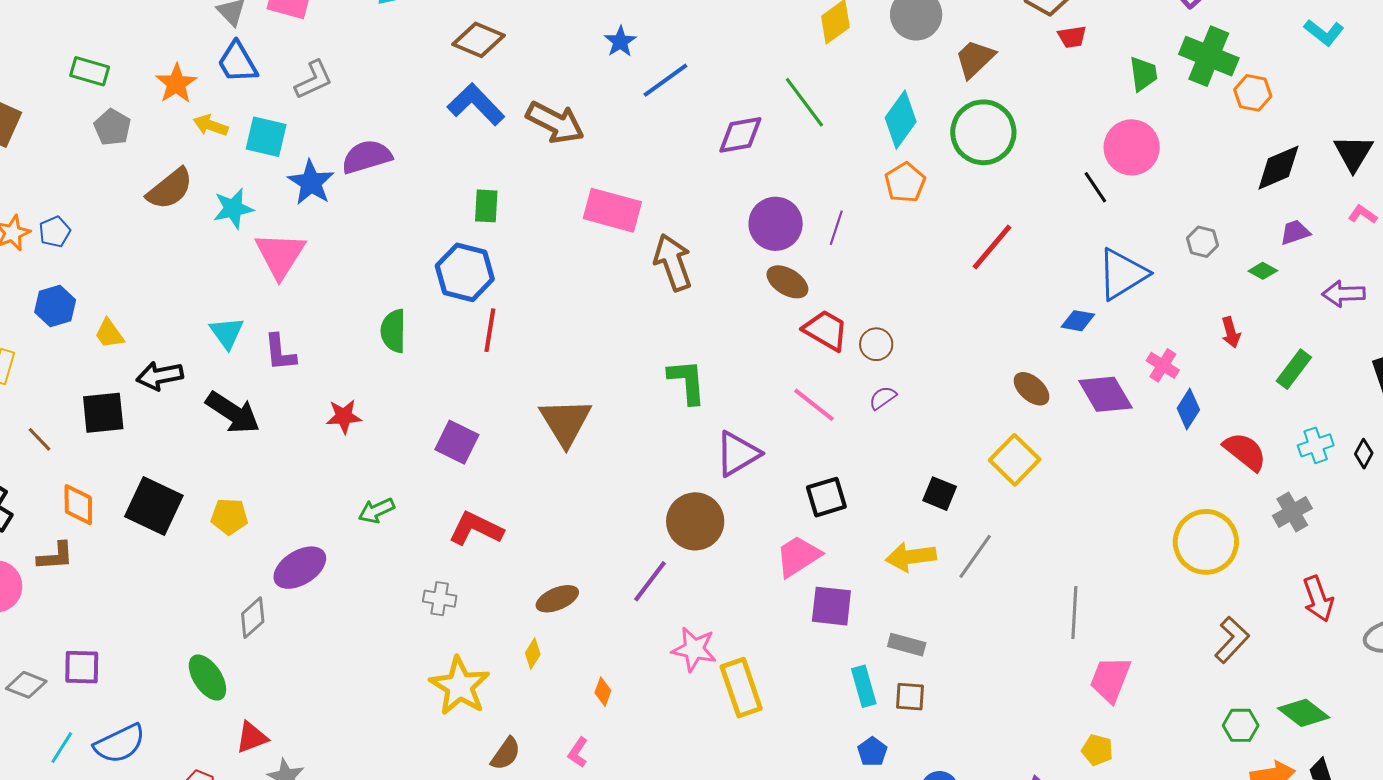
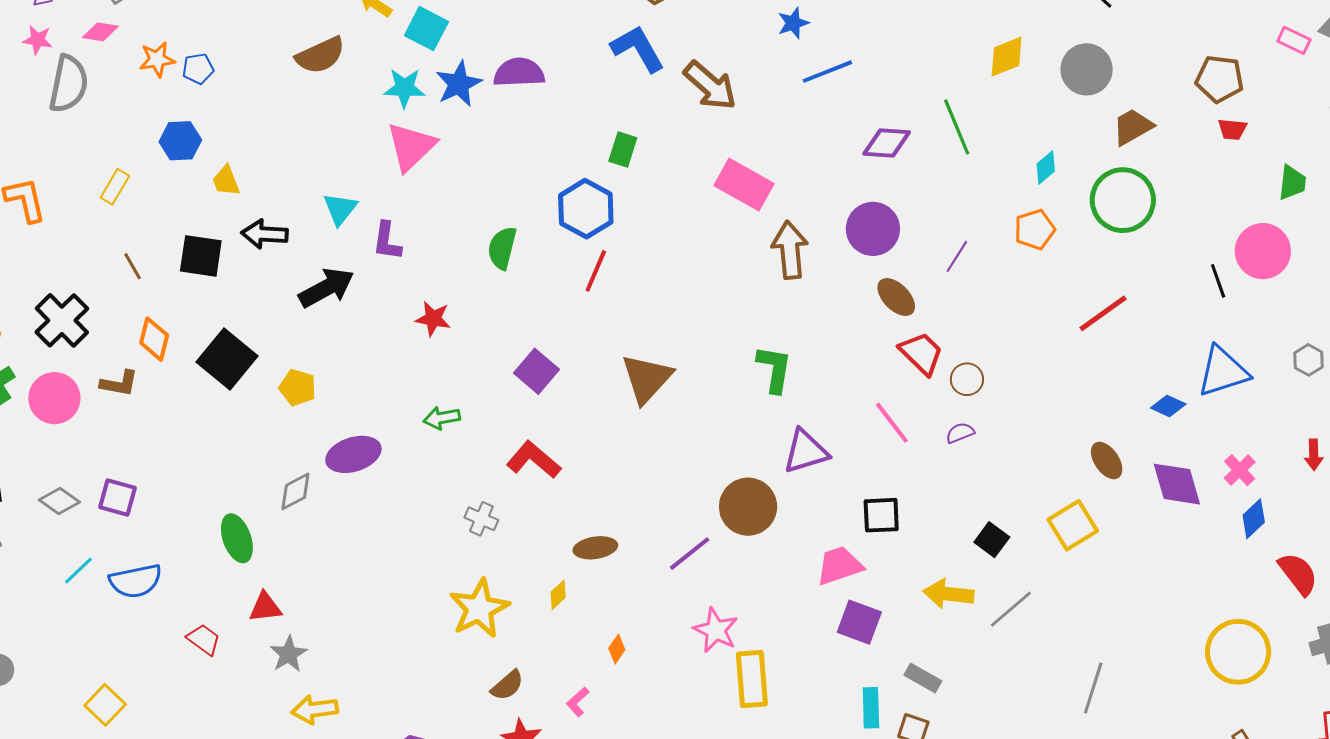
cyan diamond: (901, 120) -> (1046, 167), size x0.6
cyan star: (233, 209) -> (404, 88), moved
purple circle: (776, 224) -> (873, 229), moved
black arrow: (233, 413) -> (326, 288), turned -76

